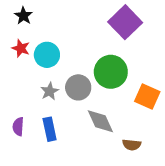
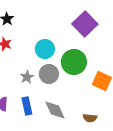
cyan circle: (47, 55) -> (45, 49), moved
gray diamond: (100, 121) -> (55, 110), moved

